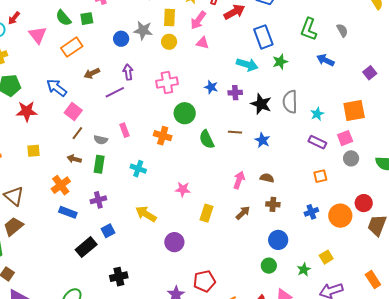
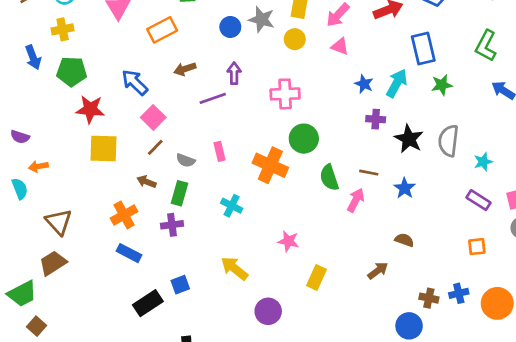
cyan arrow: (247, 65) -> (397, 83), turned -85
blue star: (211, 87) -> (364, 84), moved
orange cross: (163, 136) -> (270, 165), size x1.4
yellow square: (34, 151) -> (103, 149), moved, size x1.6
pink arrow: (239, 180) -> (356, 200), moved
purple cross: (98, 200) -> (172, 225), moved
brown cross: (273, 204) -> (429, 298), moved
brown arrow: (243, 213) -> (378, 271), moved

